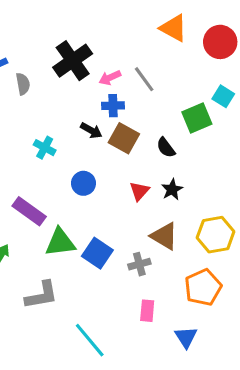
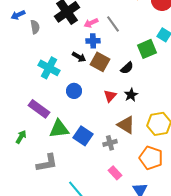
cyan cross: (45, 148) -> (49, 68), size x1.5
black semicircle: (166, 148) -> (127, 68), turned -96
orange pentagon: (203, 287) -> (151, 158), turned -30
pink rectangle: (147, 311) -> (115, 173), turned -48

